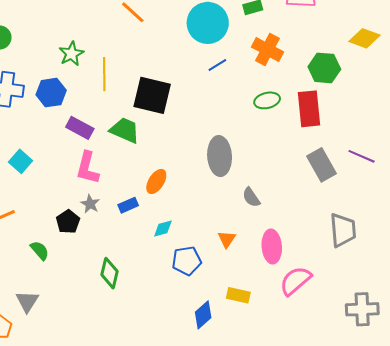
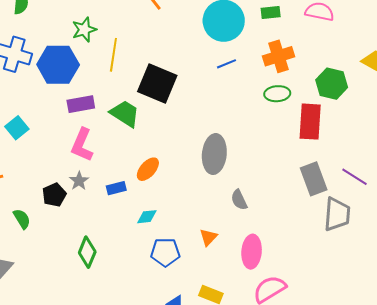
orange cross: (267, 49) -> (279, 56), turned 36
blue hexagon: (51, 93) -> (58, 65), size x1.4
green ellipse: (267, 100) -> (277, 94), moved
purple rectangle: (80, 128) -> (81, 104), turned -48
gray trapezoid: (343, 230) -> (337, 214), moved

